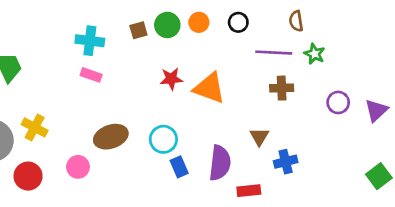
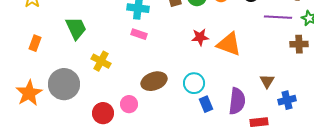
brown cross: (282, 88) -> (299, 44), moved
yellow cross: (35, 127) -> (101, 61), moved
red circle: (28, 176) -> (103, 113), moved

